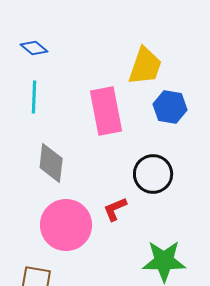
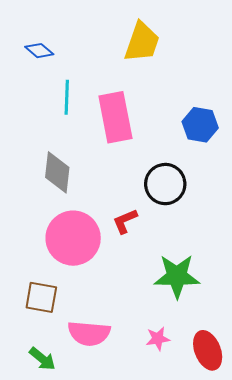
yellow trapezoid: (145, 66) -> (142, 42), moved
cyan line: (34, 97) -> (67, 97), moved
blue hexagon: (170, 107) -> (200, 125), moved

